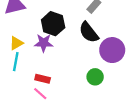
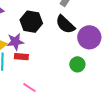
purple star: (44, 43) -> (15, 42), moved
red rectangle: (43, 79) -> (21, 57), moved

